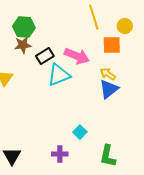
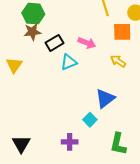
pink arrow: (77, 56) -> (87, 43), size x0.7
cyan triangle: (59, 75) -> (69, 62), size x0.7
blue triangle: (109, 89) -> (105, 98), moved

